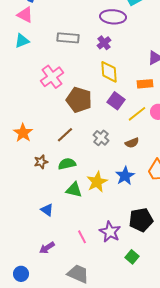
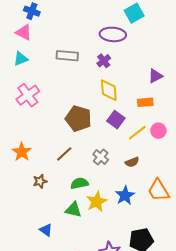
pink cross: (52, 77) -> (28, 95), moved
green semicircle: (67, 164) -> (79, 183), moved

